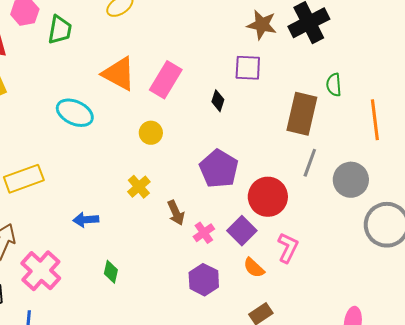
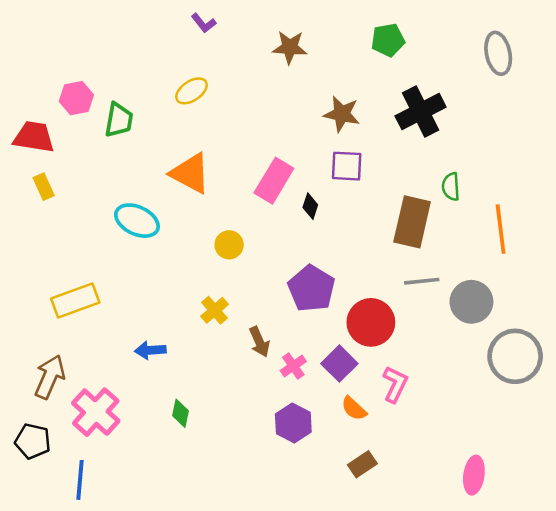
brown star: (262, 25) -> (342, 114), moved
pink rectangle: (166, 80) -> (274, 181), moved
gray line: (310, 163) -> (422, 281), turned 64

